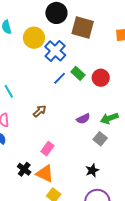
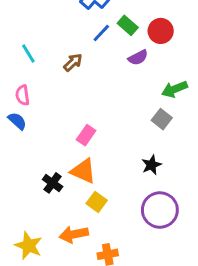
brown arrow: (40, 111) -> (73, 62), moved
purple semicircle: (83, 119) -> (138, 58), moved
black cross: (24, 169) -> (53, 183), moved

